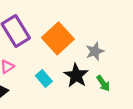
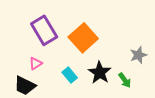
gray star: (95, 51) -> (138, 55), moved

